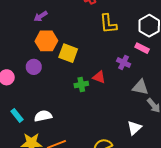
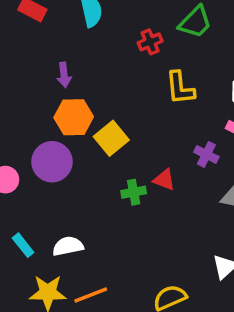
purple arrow: (41, 16) -> (64, 75), turned -64
yellow square: (68, 53) -> (111, 138), turned 30
purple circle: (34, 67) -> (52, 162), size x1.5

